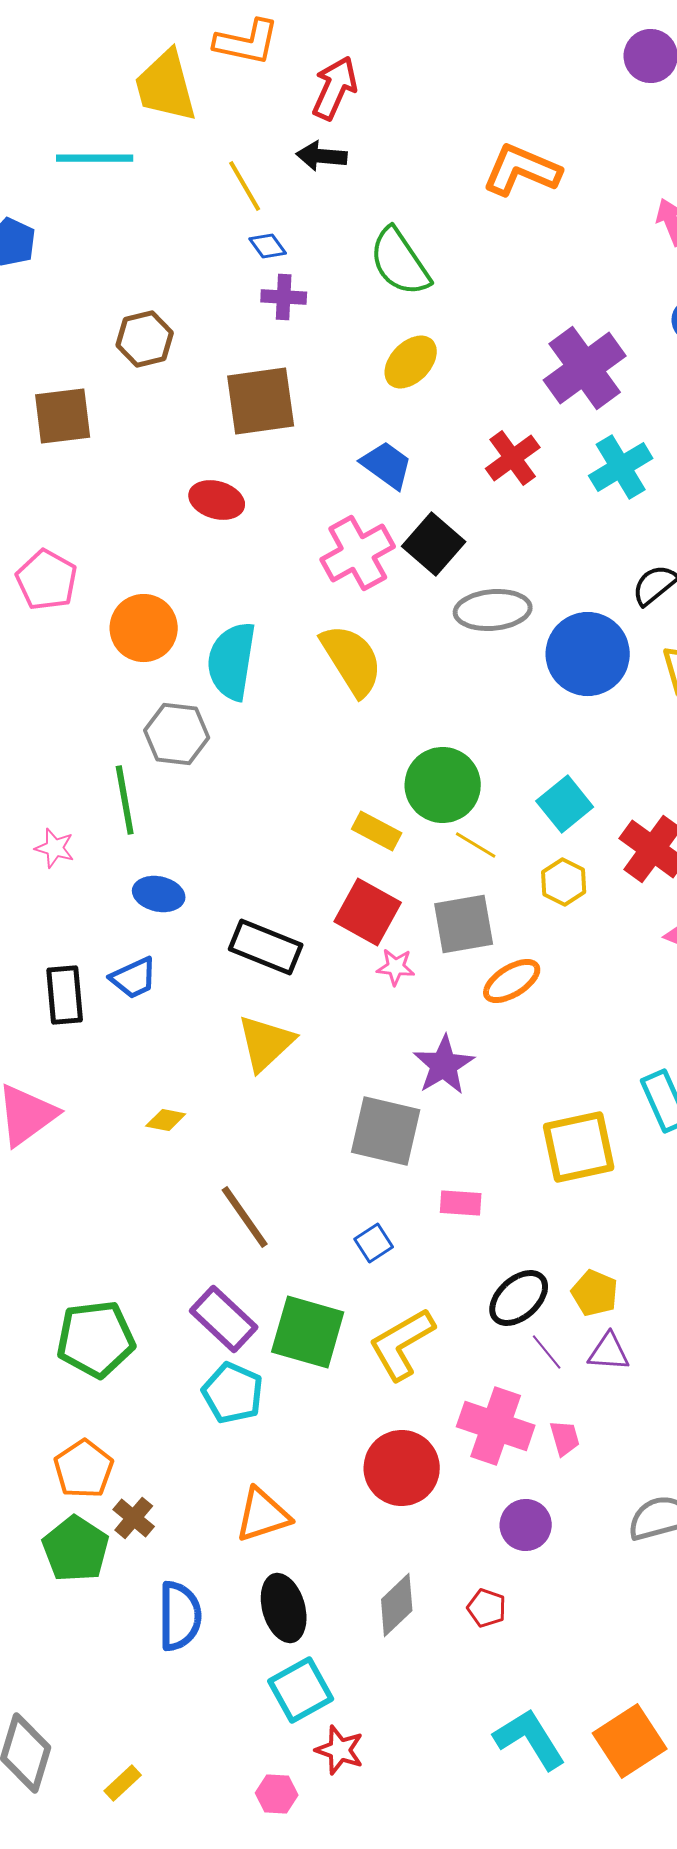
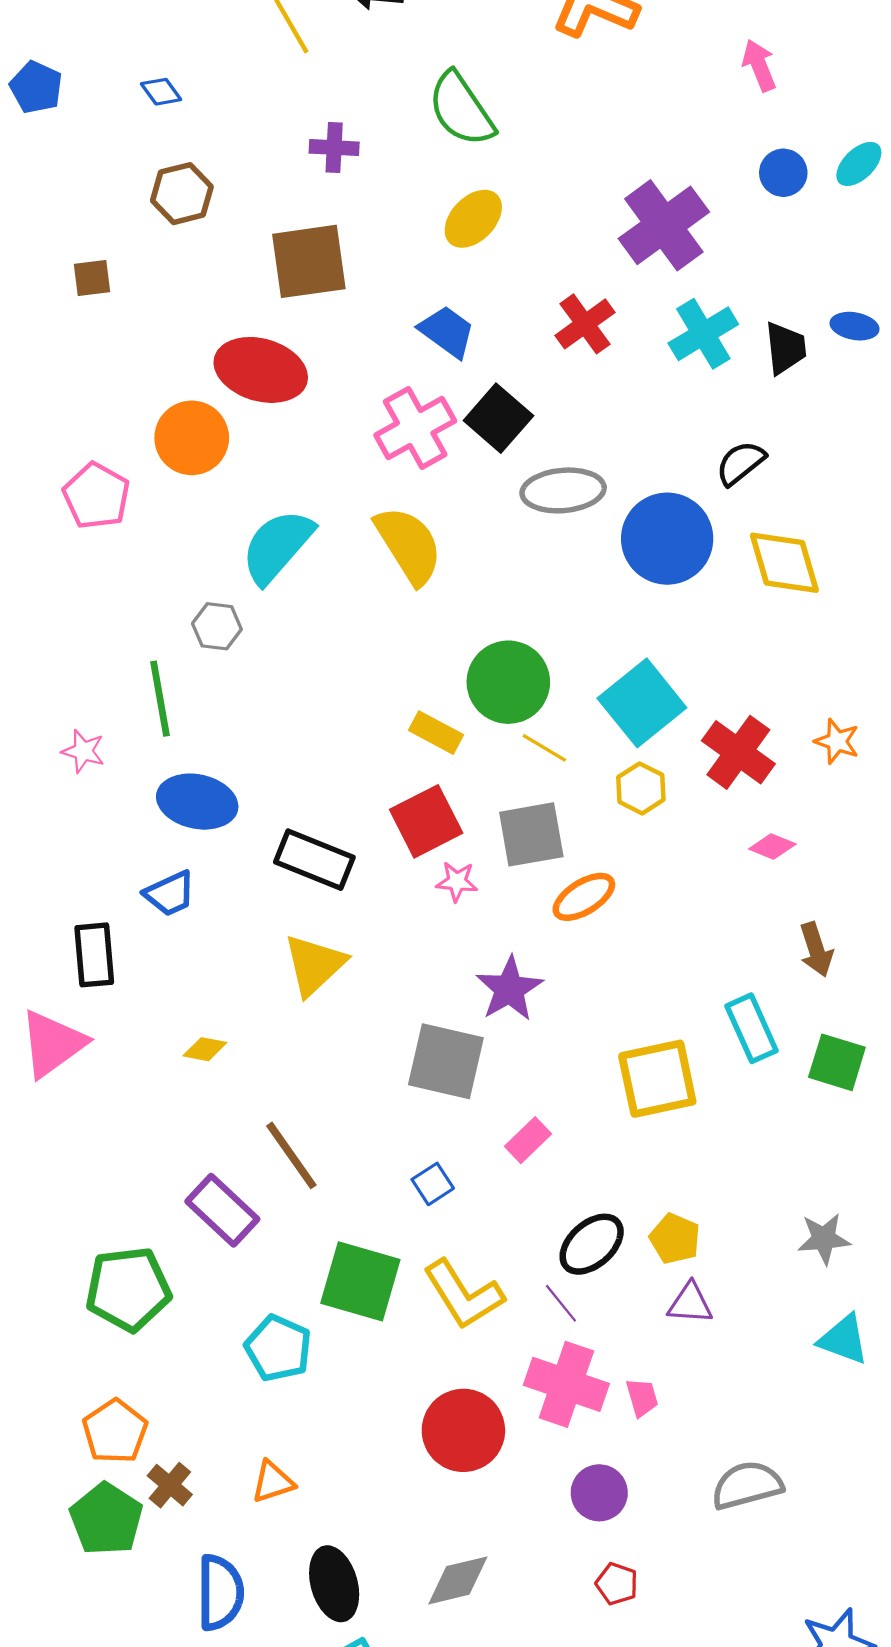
blue diamond: (268, 246) -> (161, 92), moved
brown square: (63, 416) -> (92, 278), size x0.6
red ellipse: (217, 500) -> (261, 370), size x1.5
pink pentagon: (47, 580) -> (96, 496), moved
orange circle: (144, 628) -> (192, 438), moved
cyan semicircle: (232, 661) -> (277, 546), turned 32
gray hexagon: (177, 734) -> (217, 626), size x0.7
cyan square: (565, 804) -> (642, 703), size x1.4
blue ellipse: (159, 894) -> (197, 802), size x1.4
red square: (368, 912) -> (426, 821), turned 34
black rectangle: (65, 995) -> (94, 955), moved
pink rectangle: (461, 1203) -> (528, 1140), turned -48
purple rectangle: (224, 1319) -> (222, 1210), moved
yellow L-shape: (402, 1344) -> (463, 1295), turned -92
purple line: (547, 1352) -> (561, 1303), moved
orange triangle: (263, 1515) -> (273, 1482), moved, size x0.7
gray diamond: (397, 1605) -> (458, 1580), turned 30
red pentagon: (487, 1608) -> (617, 1584), moved

